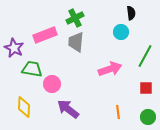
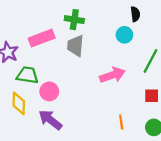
green cross: (75, 18) -> (74, 20), turned 36
yellow diamond: (24, 107) -> (19, 103), moved
purple arrow: (68, 109) -> (50, 120), moved

